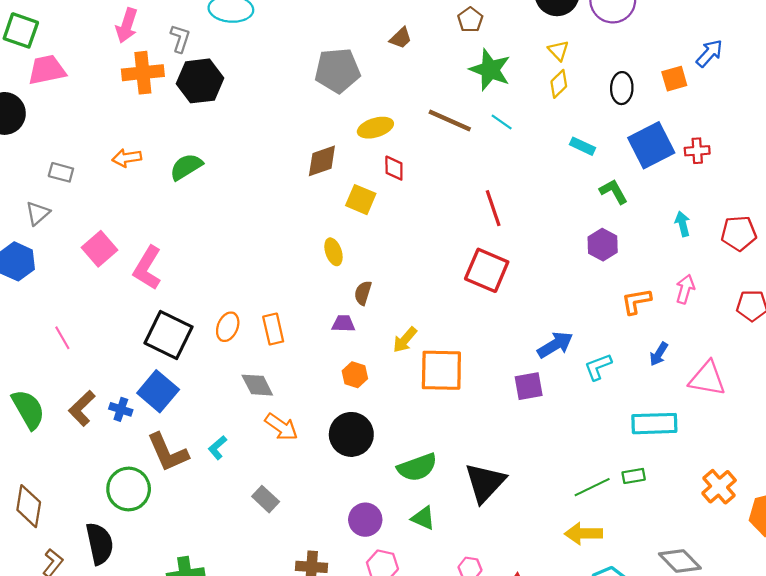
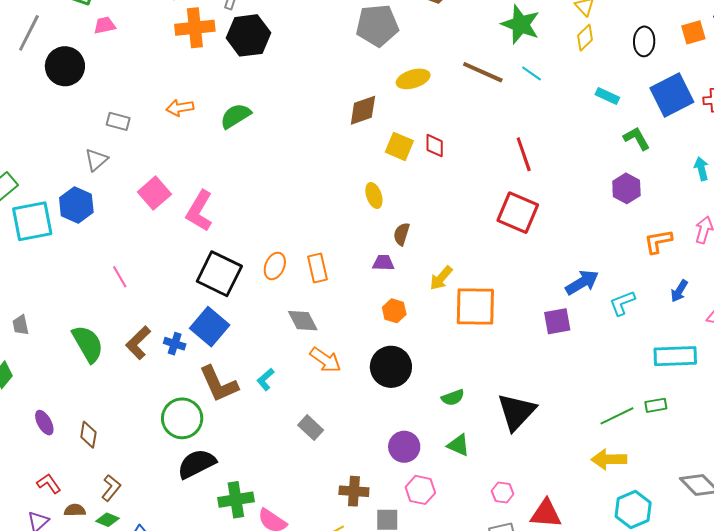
pink trapezoid: (47, 70) -> (105, 25), size x0.6
red diamond: (394, 168) -> (435, 146), moved
green semicircle: (417, 467) -> (453, 397), size x0.6
brown diamond: (29, 506) -> (88, 435), size x0.7
black semicircle: (100, 544) -> (197, 464), moved, turned -105

